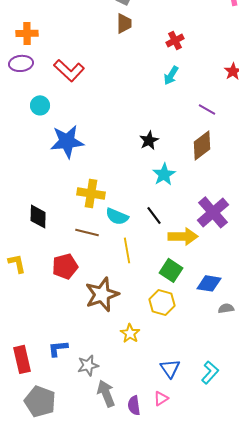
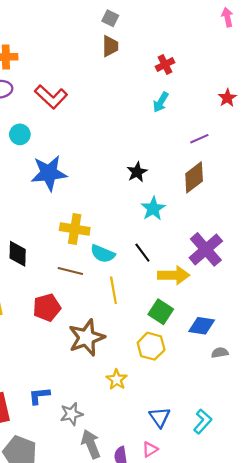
purple line: (207, 109) -> (199, 139), turned -54

